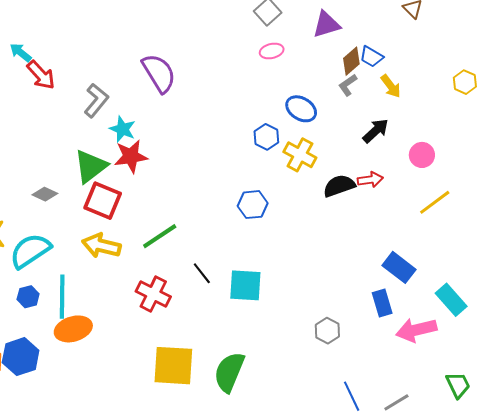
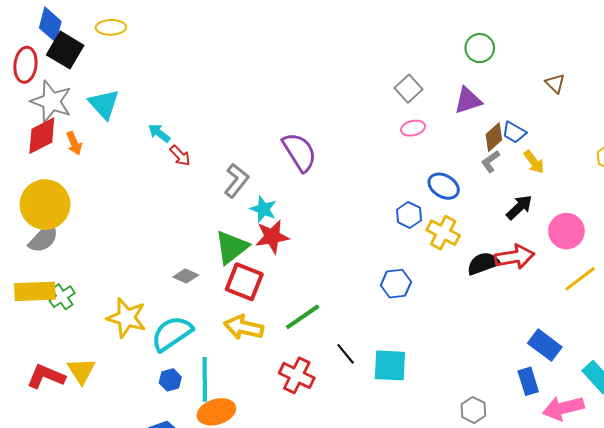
red arrow: (41, 75) -> (180, 156), size x0.7
pink circle: (422, 155) -> (566, 231), size x1.4
red arrow: (370, 180) -> (515, 257), size x1.5

